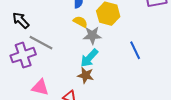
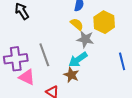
gray line: (41, 43) -> (44, 55), moved, turned 30
purple cross: (23, 55) -> (16, 59), moved

